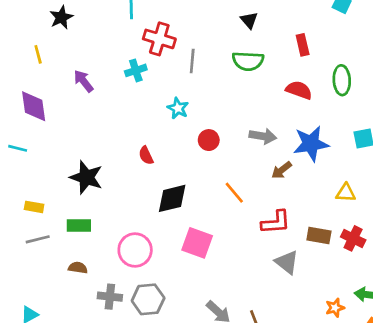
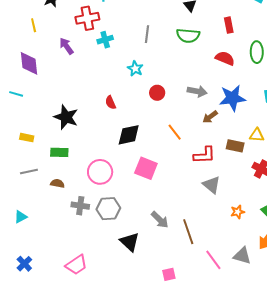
red cross: (159, 39) -> (87, 18), moved, turned -30
brown rectangle: (319, 235) -> (235, 146), moved
gray line: (38, 239) -> (29, 172), moved
orange star: (335, 308) -> (238, 212), moved

